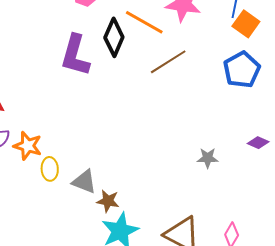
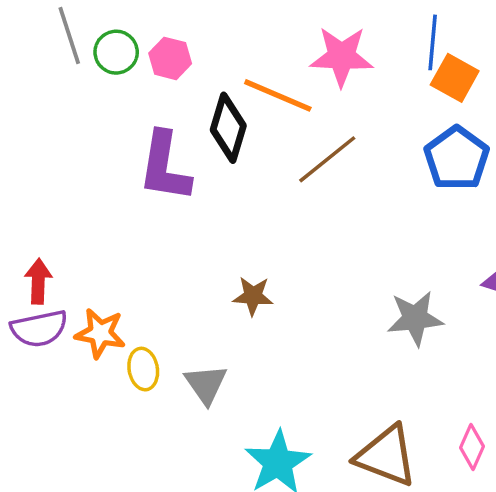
gray star: (208, 158) -> (415, 318), size x1.5
gray triangle: (84, 182) -> (206, 384), turned 40
brown star: (108, 201) -> (253, 296), moved

